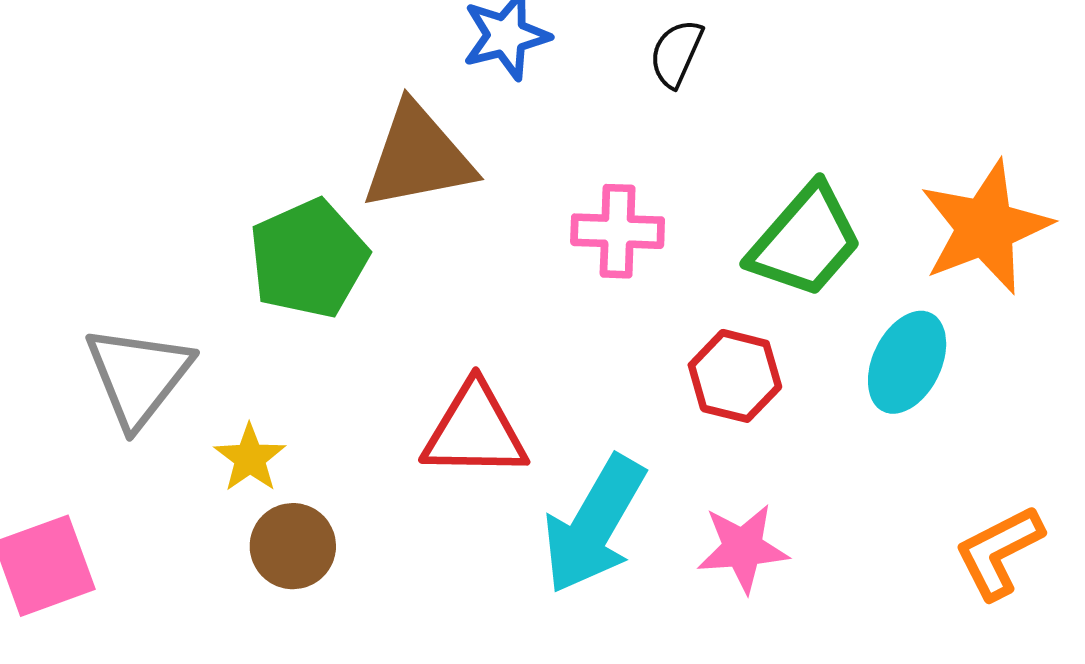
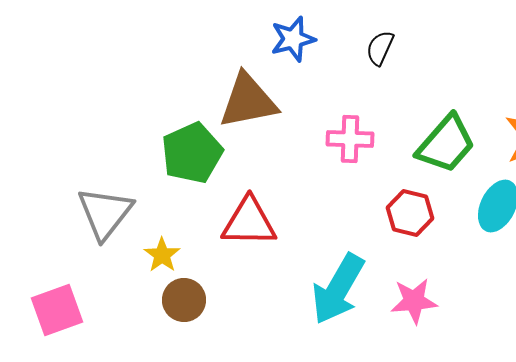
red triangle: (475, 431) -> (249, 222), moved

